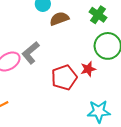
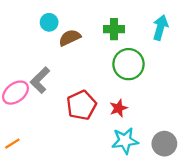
green cross: (98, 15) -> (114, 29), turned -30
red star: (88, 69) -> (119, 108), moved

